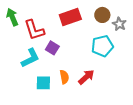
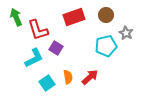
gray star: (119, 24) -> (126, 33), moved
cyan square: (43, 83) -> (47, 83), turned -35

